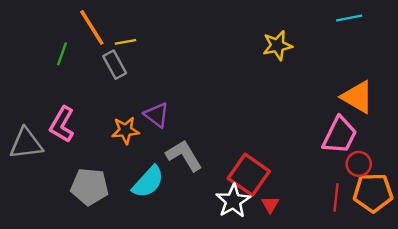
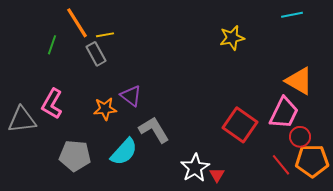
red square: (249, 175) -> (240, 125), moved
red line: (336, 197) -> (281, 165), turned -45
red triangle: (270, 205) -> (217, 175), moved

